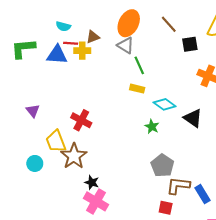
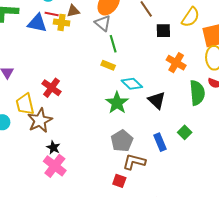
green star: (152, 127) -> (117, 103), size x1.6
blue rectangle: (203, 194) -> (160, 142), moved

